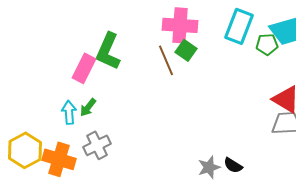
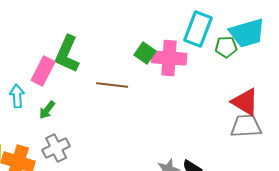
pink cross: (180, 25) -> (169, 58), moved
brown line: (166, 60) -> (112, 85), moved, turned -60
cyan arrow: (69, 112) -> (17, 96), moved

